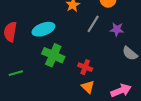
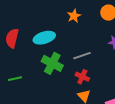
gray line: (93, 24) -> (82, 56), moved, turned 36

